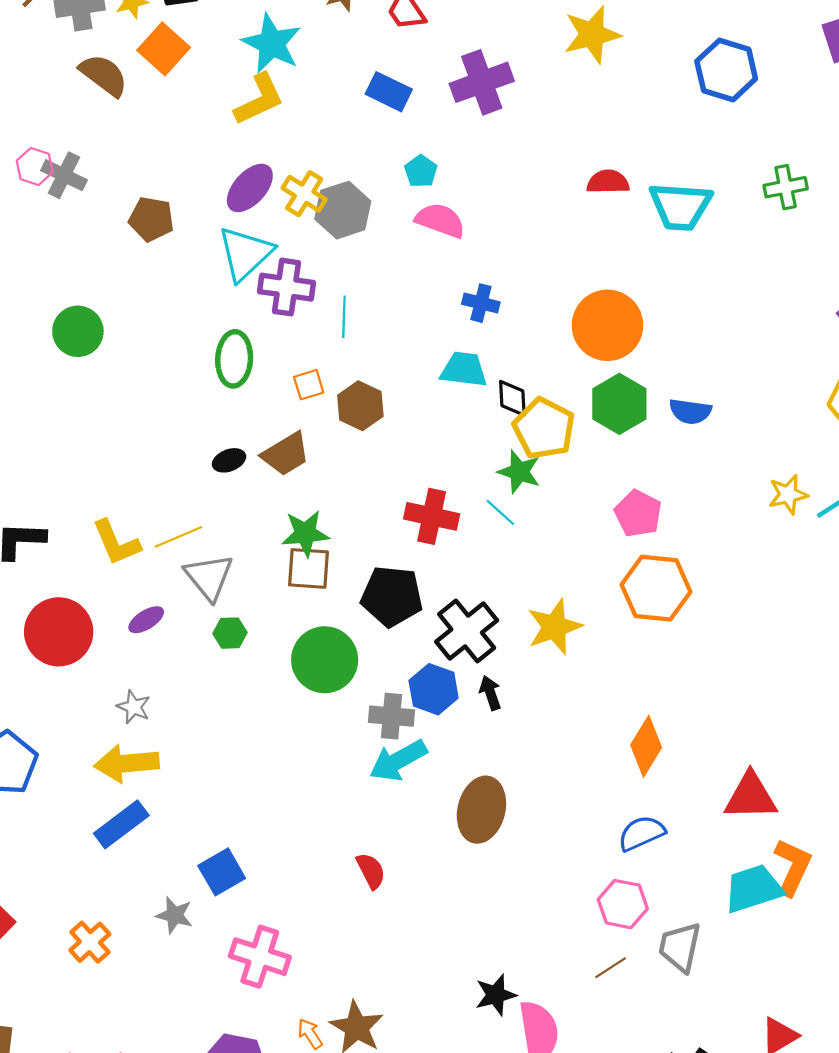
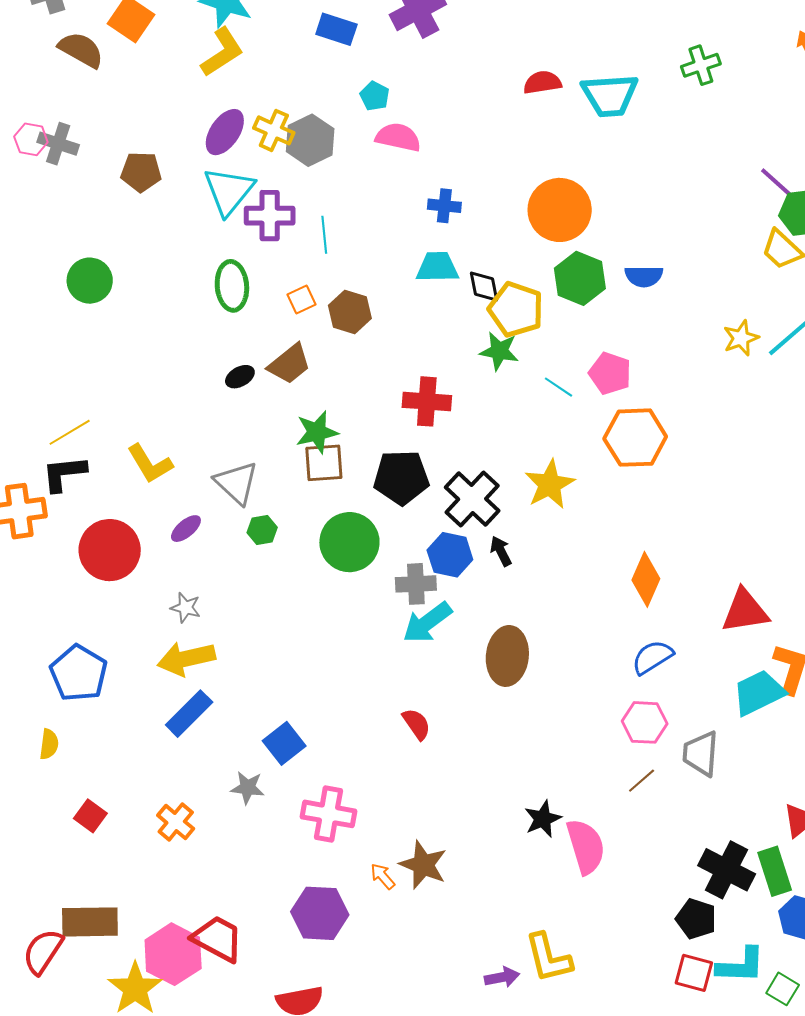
cyan line: (500, 512) -> (558, 387), moved
yellow line: (178, 537) -> (70, 432), moved

